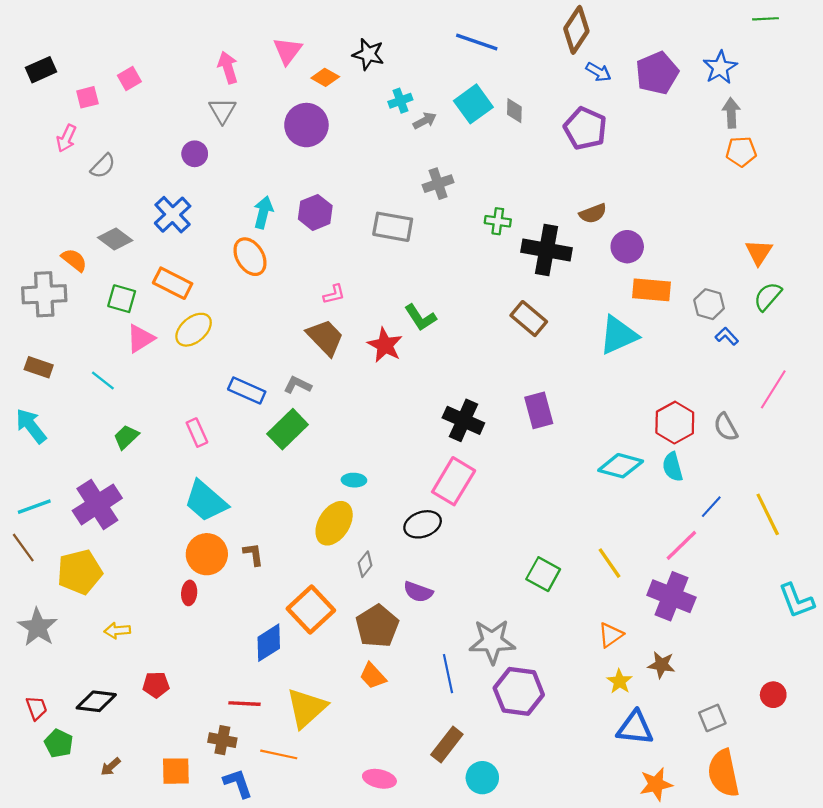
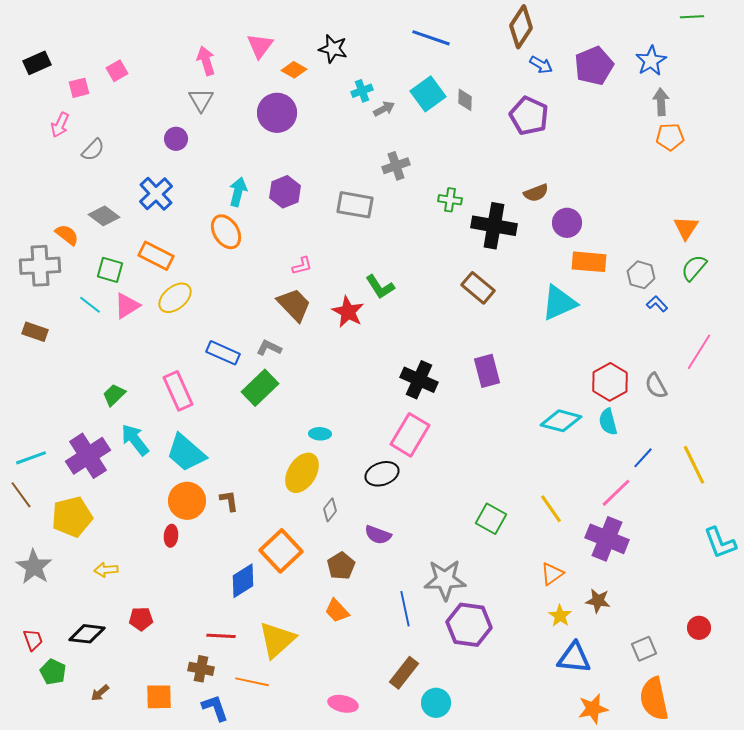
cyan line: (103, 381) -> (90, 305), moved
cyan arrow: (31, 426) -> (135, 440), moved
pink rectangle: (197, 433) -> (178, 391), size x1.5
brown pentagon: (377, 626) -> (341, 566), size x0.7

